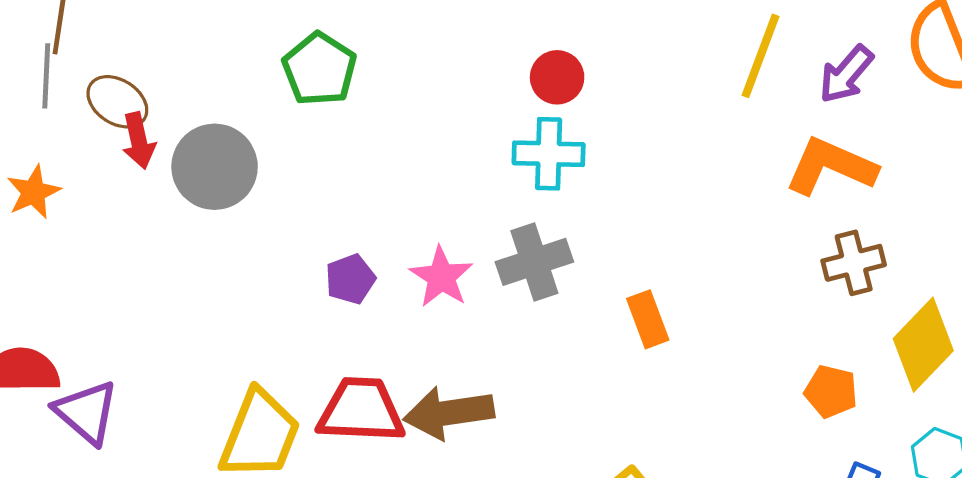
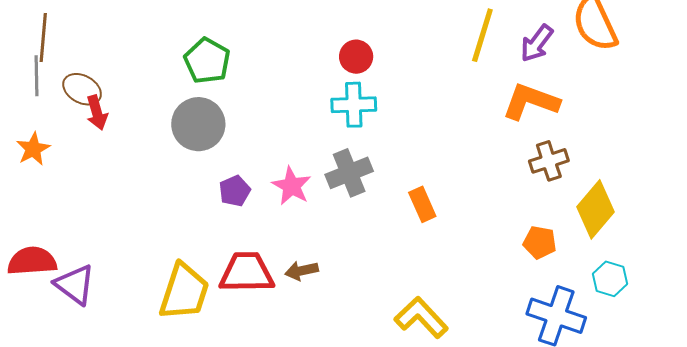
gray circle: (215, 167) -> (198, 124), moved
brown arrow: (449, 413) -> (302, 271), size x0.6

